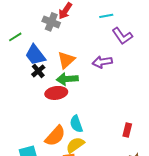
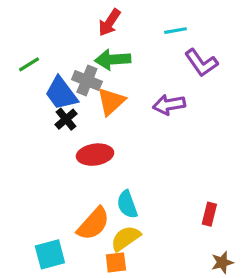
gray cross: (51, 22) -> (87, 80), moved
green arrow: (67, 79) -> (113, 60), moved

